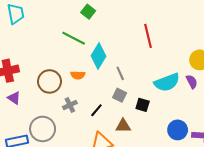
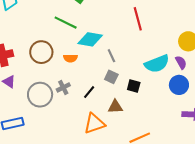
cyan diamond: (98, 56) -> (90, 39), turned 70
brown circle: (50, 81) -> (41, 52), moved
gray circle: (43, 129) -> (40, 95), moved
blue circle: (178, 130) -> (179, 85), moved

